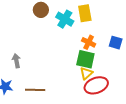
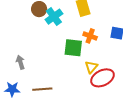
cyan cross: (65, 19) -> (54, 17), moved, turned 30
green square: (85, 59) -> (73, 48), moved

